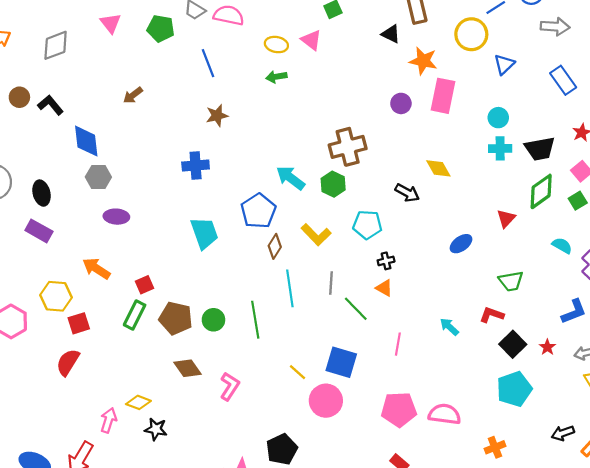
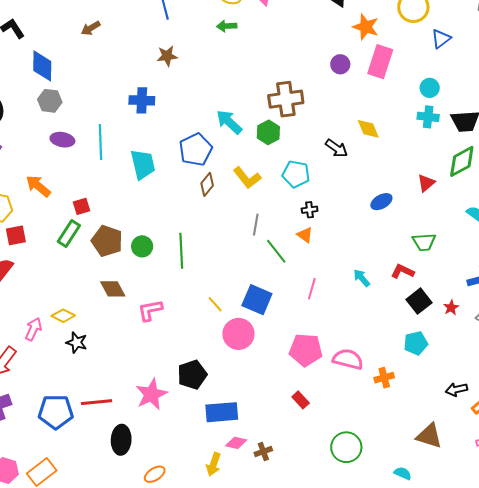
cyan line: (290, 288) -> (100, 142), moved
pink L-shape: (230, 386) -> (150, 310), turned -140
cyan pentagon: (514, 389) -> (416, 343), size x0.7
orange cross: (495, 447) -> (384, 378), moved

